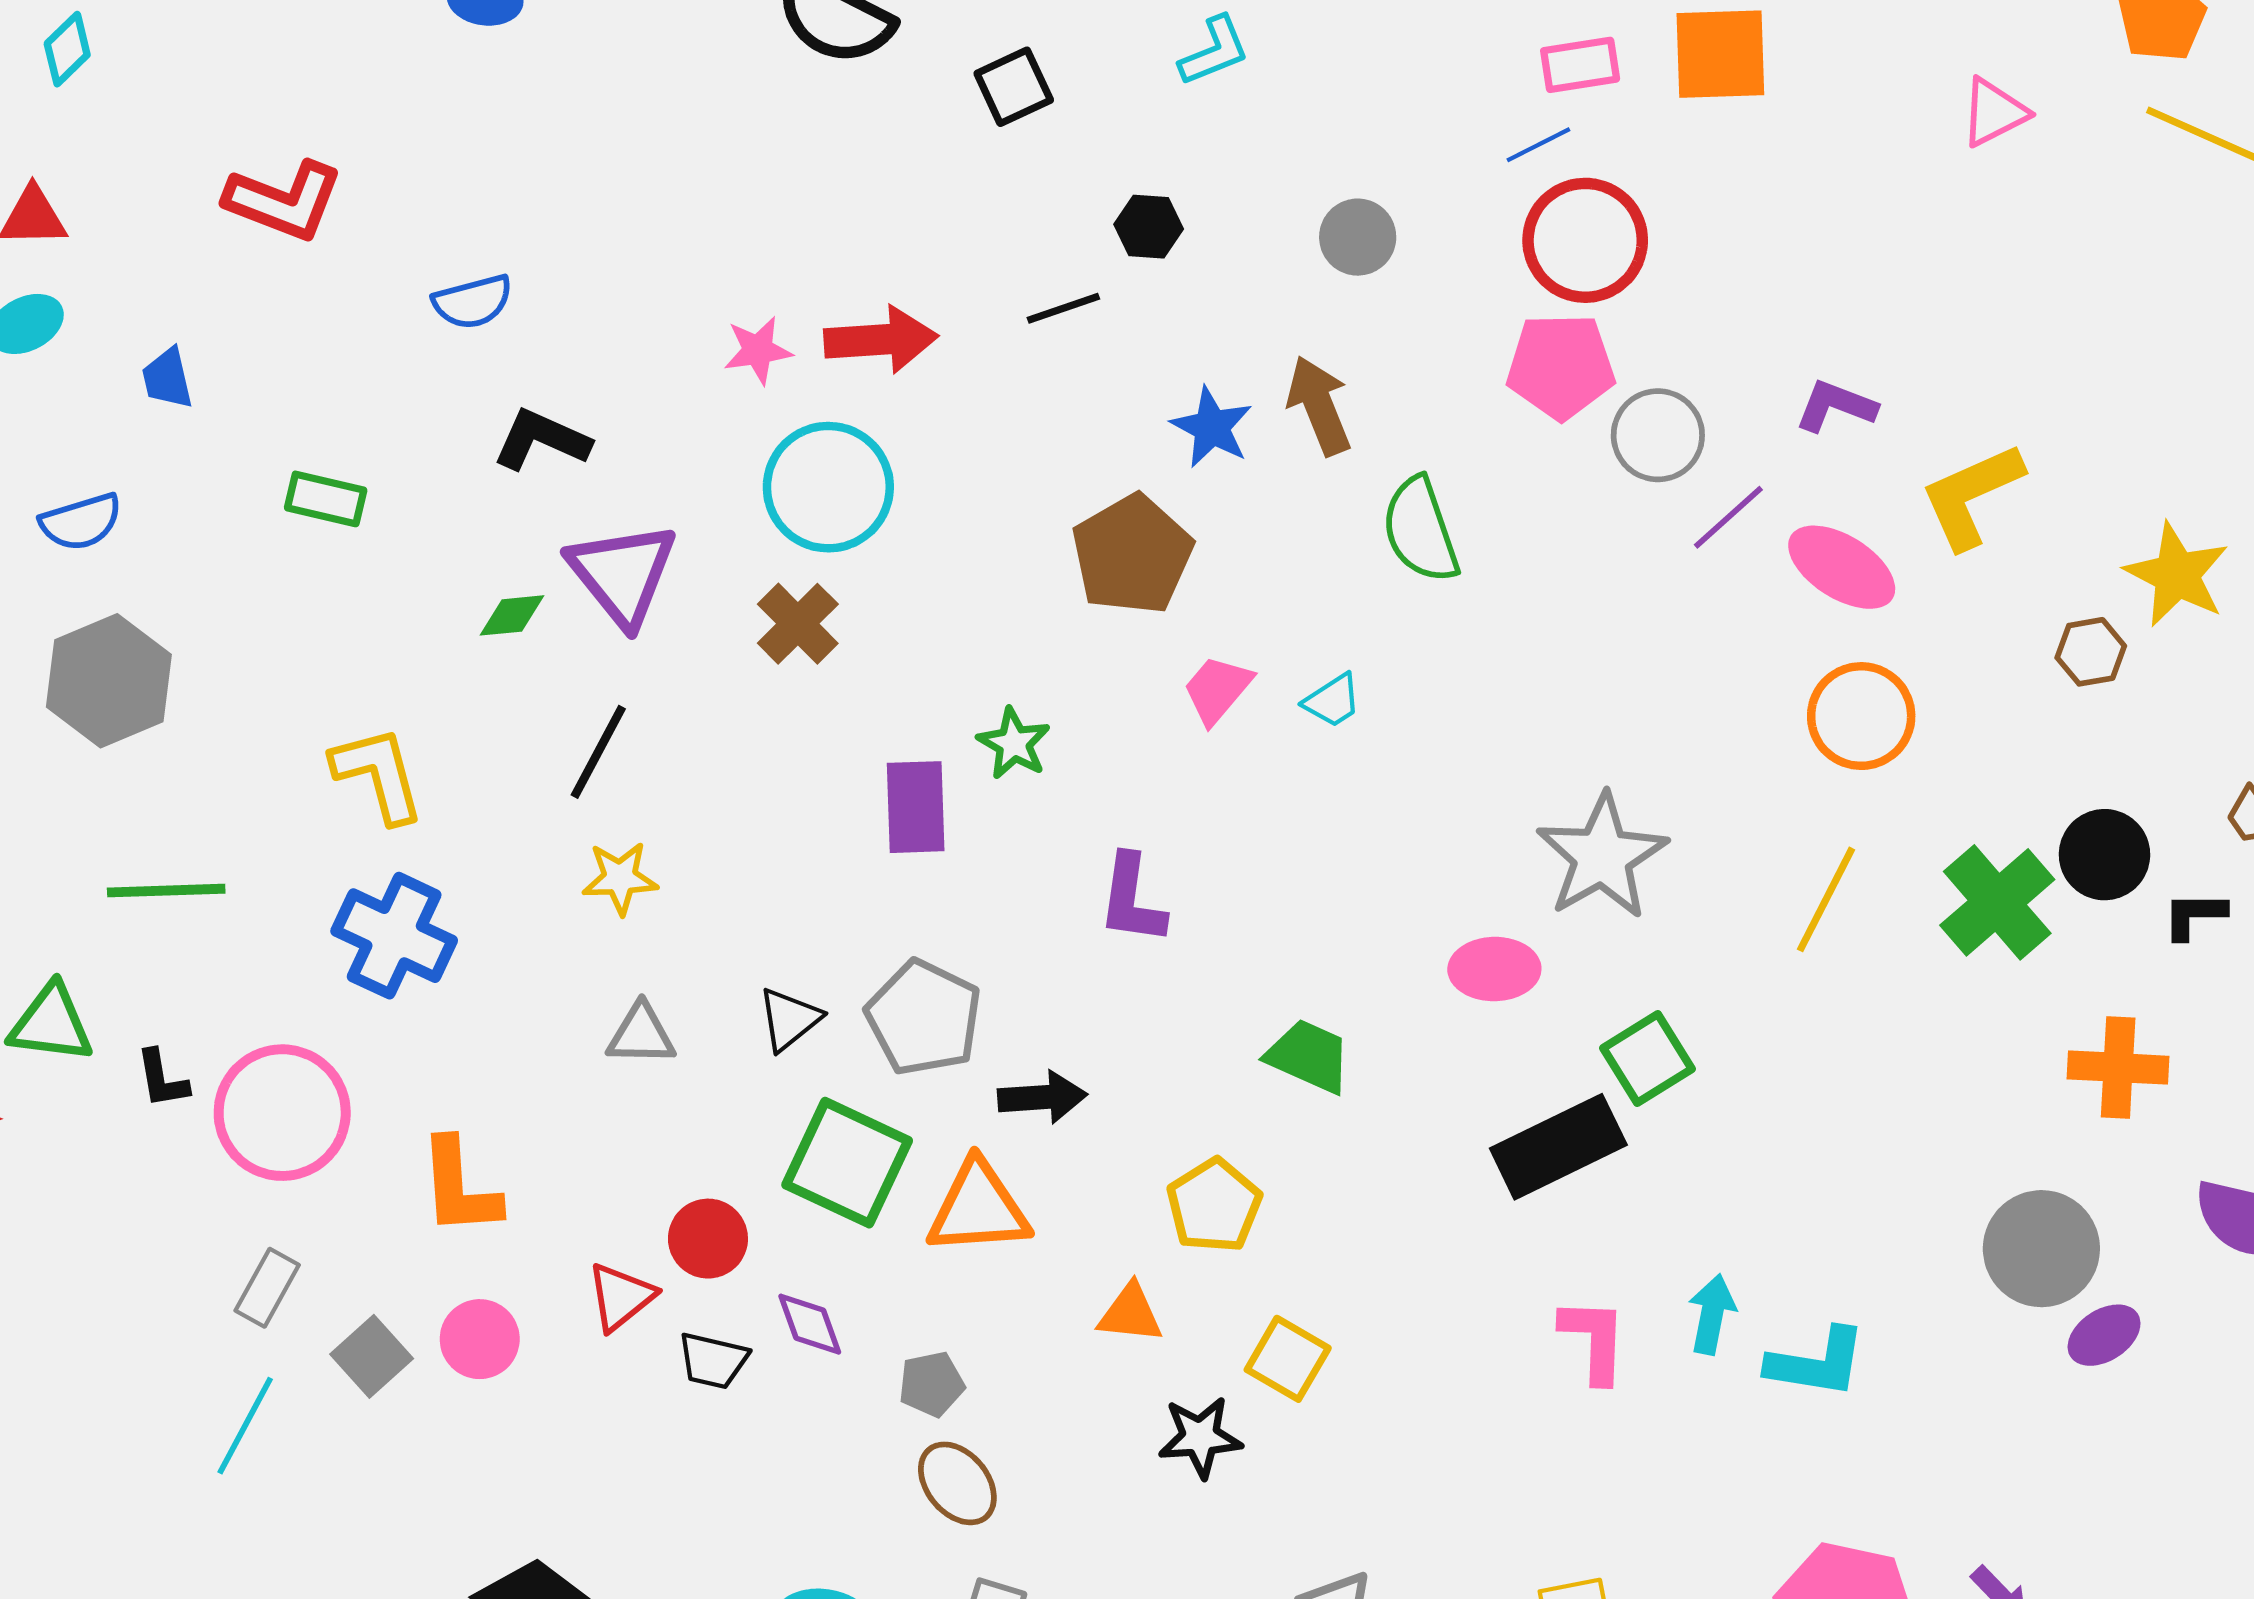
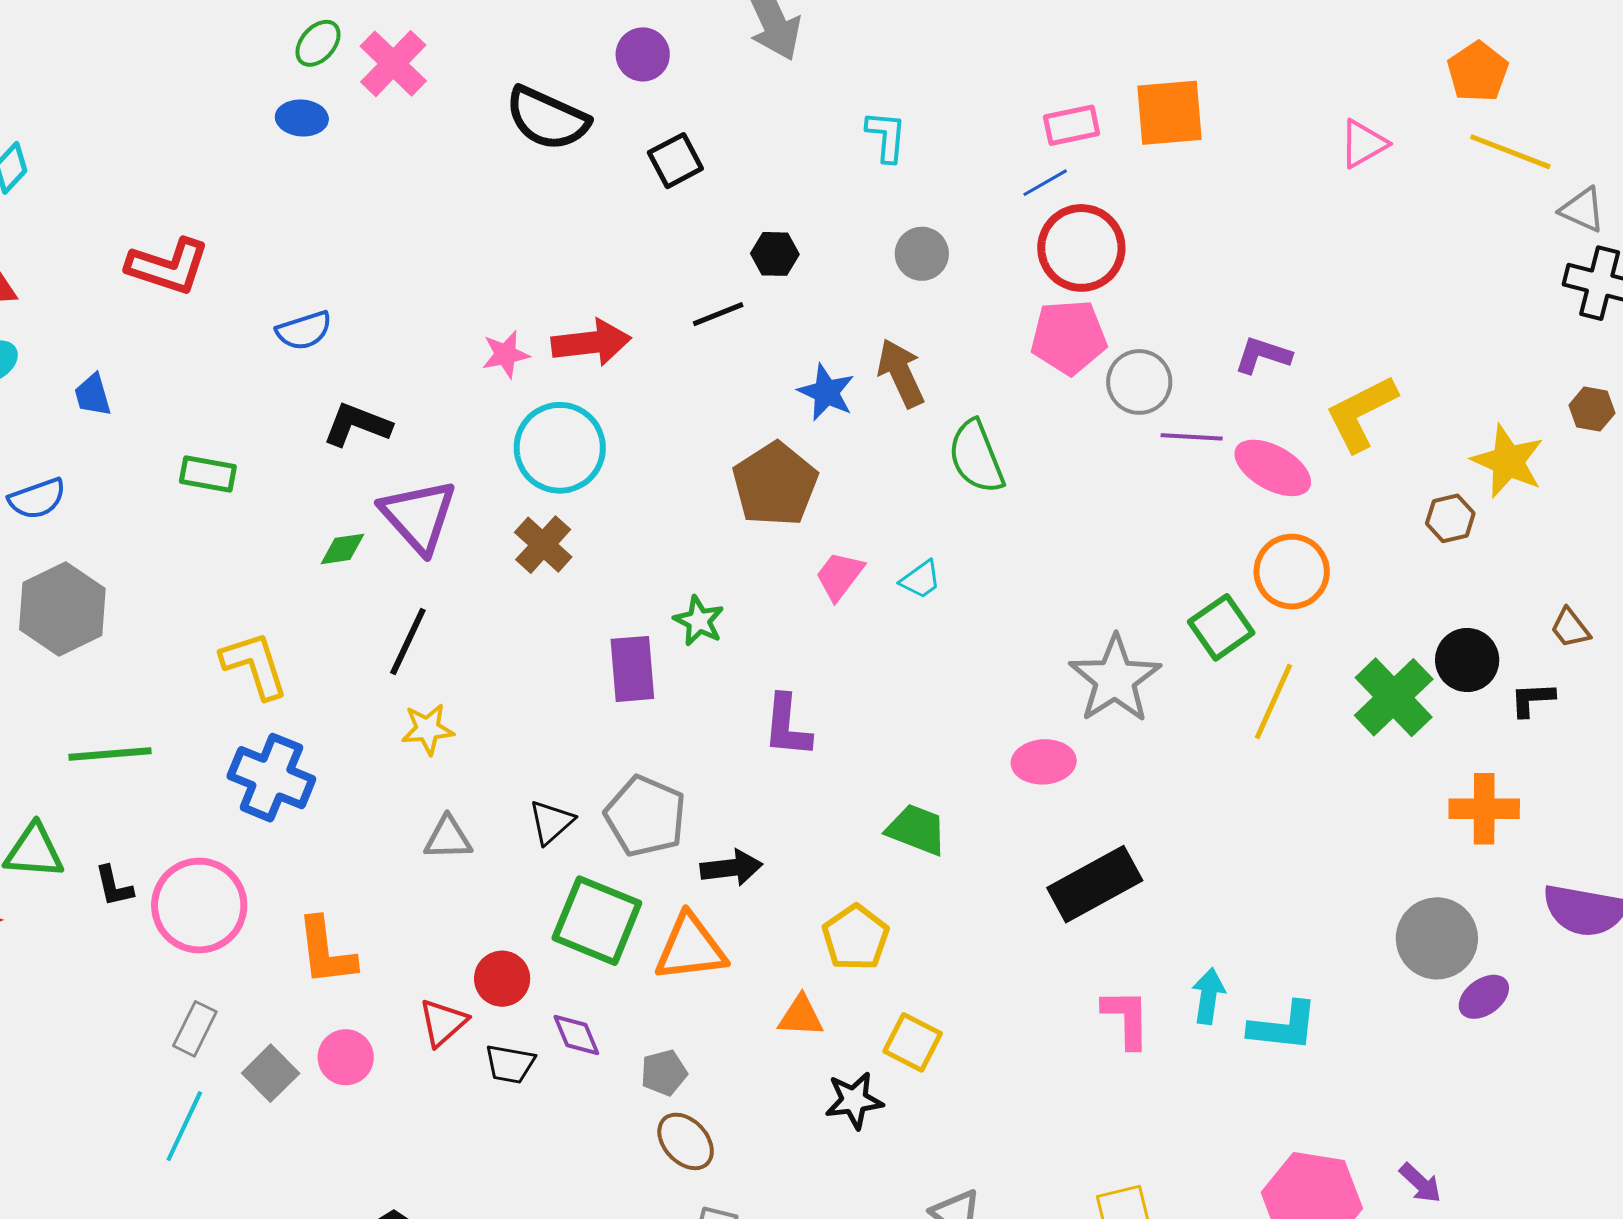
cyan L-shape: (1214, 51) -> (886, 136), moved, turned -60
purple line: (1728, 517) -> (1192, 437), turned 48
green square: (1648, 1059) -> (1221, 627), moved

